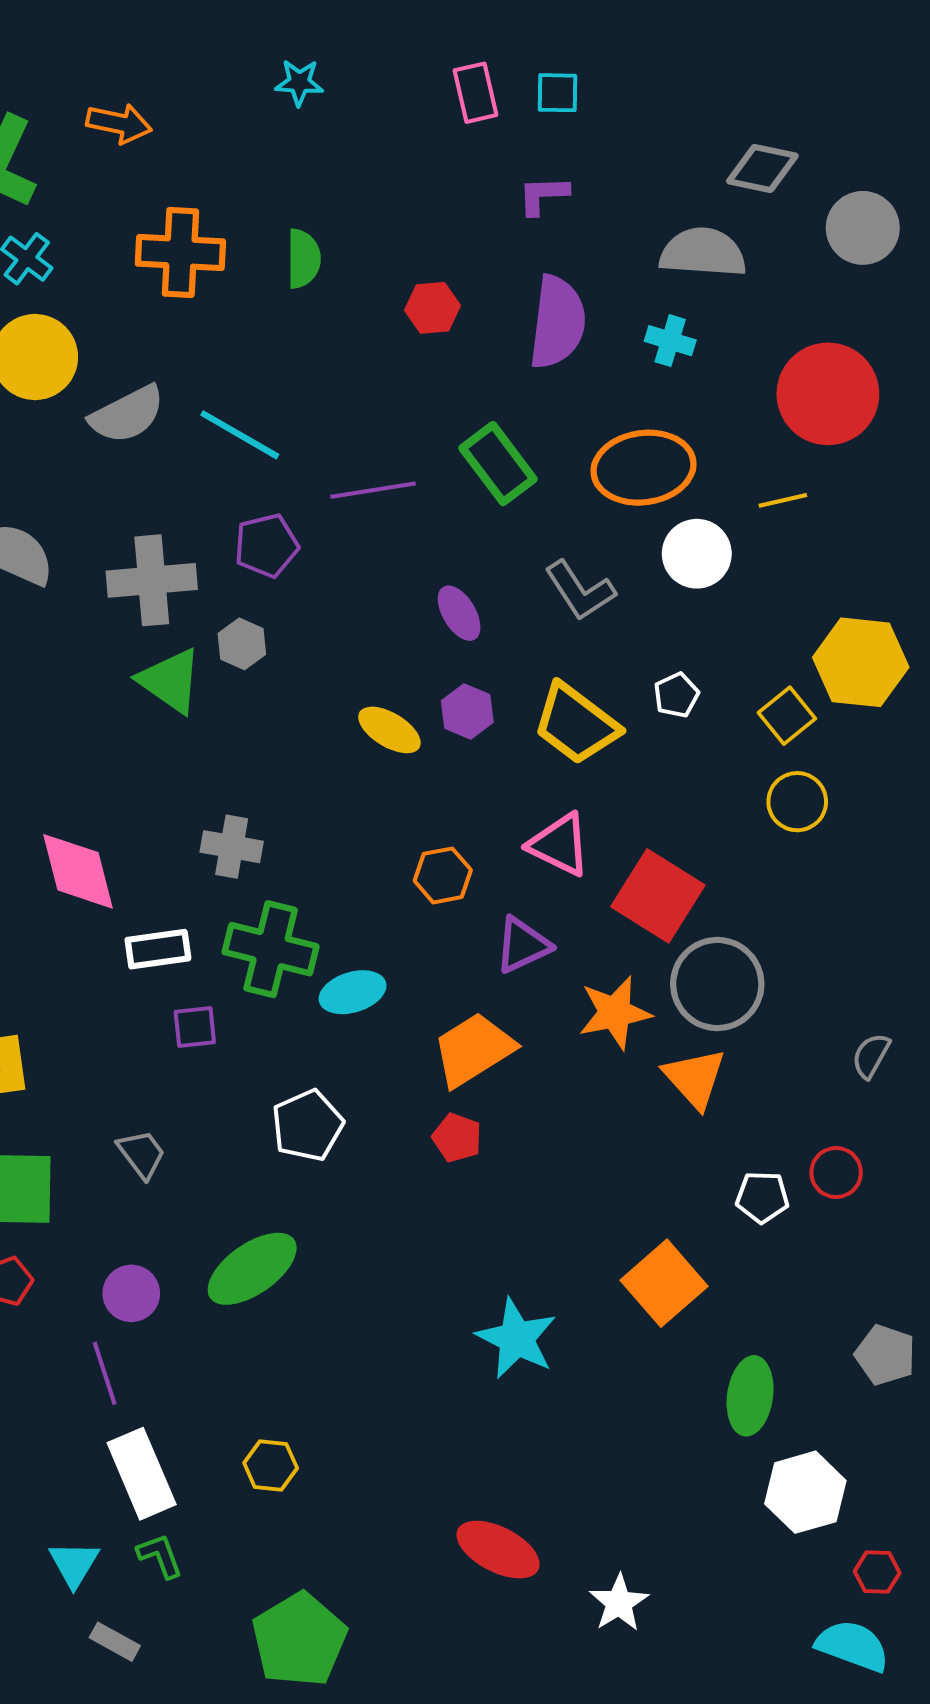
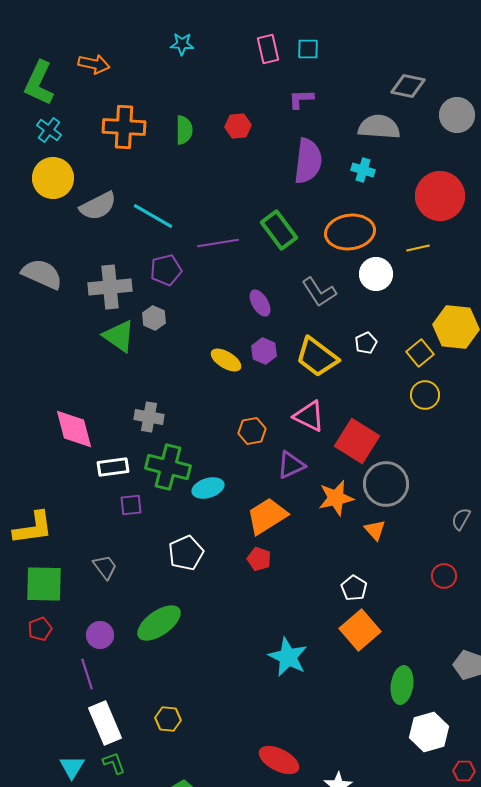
red hexagon: (432, 308) -> (238, 126), moved
orange triangle: (695, 1078) -> (375, 530), size x0.7
white pentagon: (762, 1197) -> (354, 588), moved, turned 30

